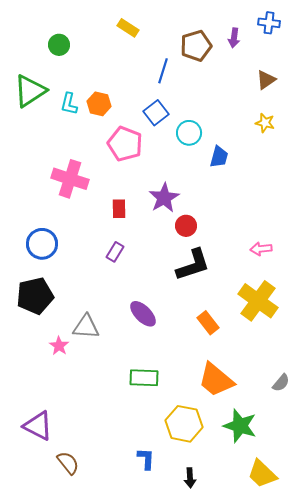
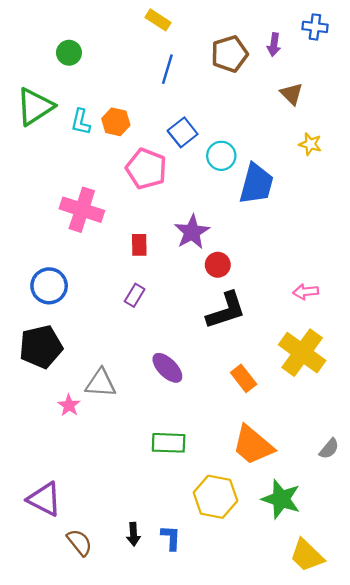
yellow rectangle: (128, 28) -> (158, 20), moved
blue line: (163, 71) -> (167, 69), moved
brown triangle: (266, 80) -> (292, 94), moved, turned -40
blue trapezoid: (219, 157) -> (256, 184), size x1.6
black arrow: (190, 478) -> (133, 534), moved

